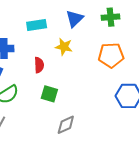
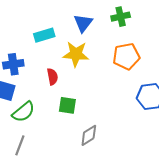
yellow star: (64, 47) -> (76, 54), size x1.4

